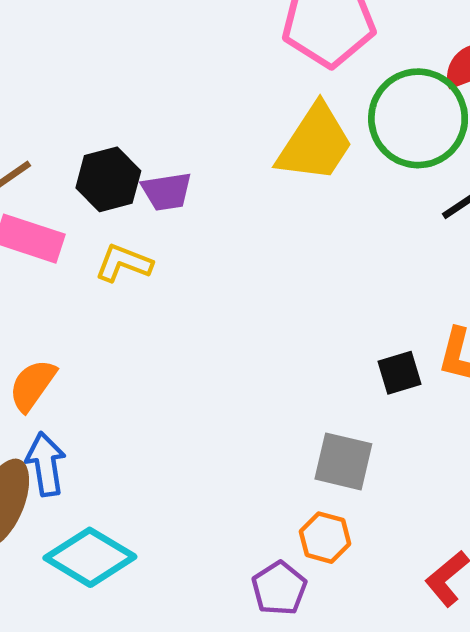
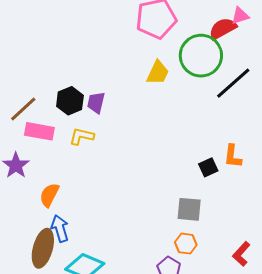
yellow trapezoid: (315, 143) -> (158, 73), size x0.7
purple trapezoid: (167, 192) -> (96, 103), turned 120

